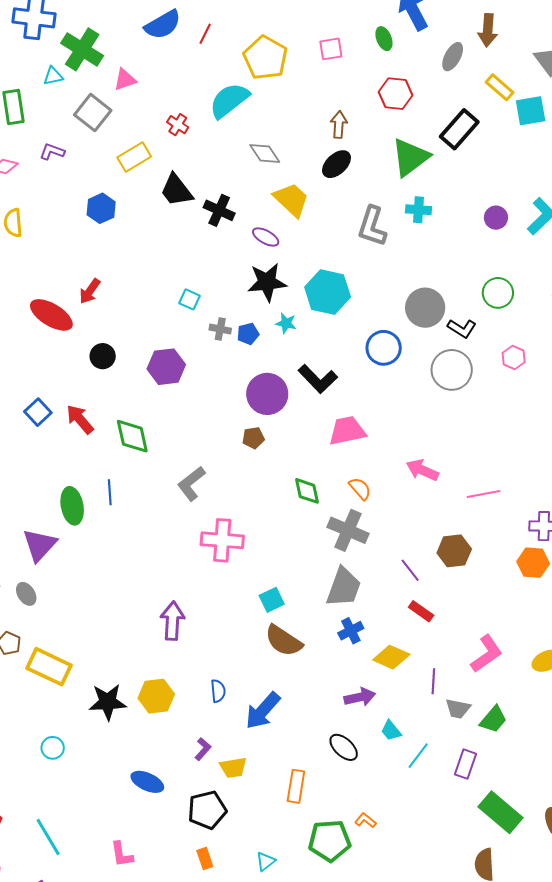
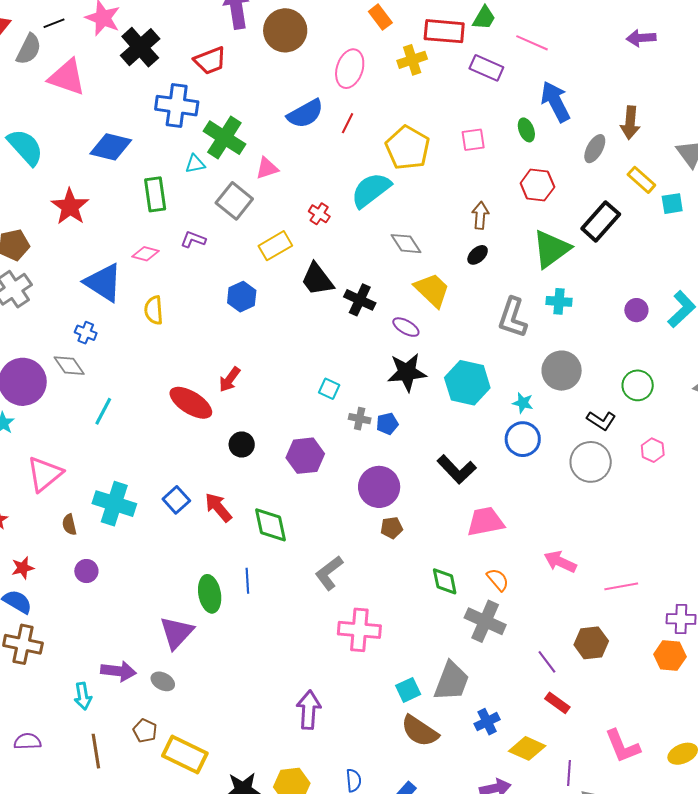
cyan square: (531, 111) -> (672, 204), size x0.7
black ellipse: (337, 164) -> (478, 255), size x0.7
gray circle: (425, 308) -> (562, 371), moved
cyan star: (286, 323) -> (523, 403), moved
purple circle: (267, 394) -> (379, 487), moved
gray trapezoid: (344, 587) -> (451, 681), moved
gray ellipse: (26, 594) -> (163, 681), turned -30
pink L-shape: (487, 654) -> (622, 746), turned 102

